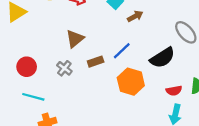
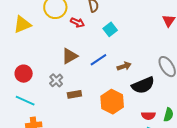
brown arrow: (135, 16) -> (124, 66), moved
blue line: (122, 51) -> (98, 60), moved
brown rectangle: (96, 62) -> (74, 94), moved

